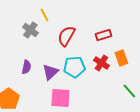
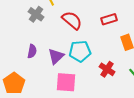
red semicircle: (66, 36) -> (72, 20), turned 100
red cross: (101, 63) -> (107, 69), moved

